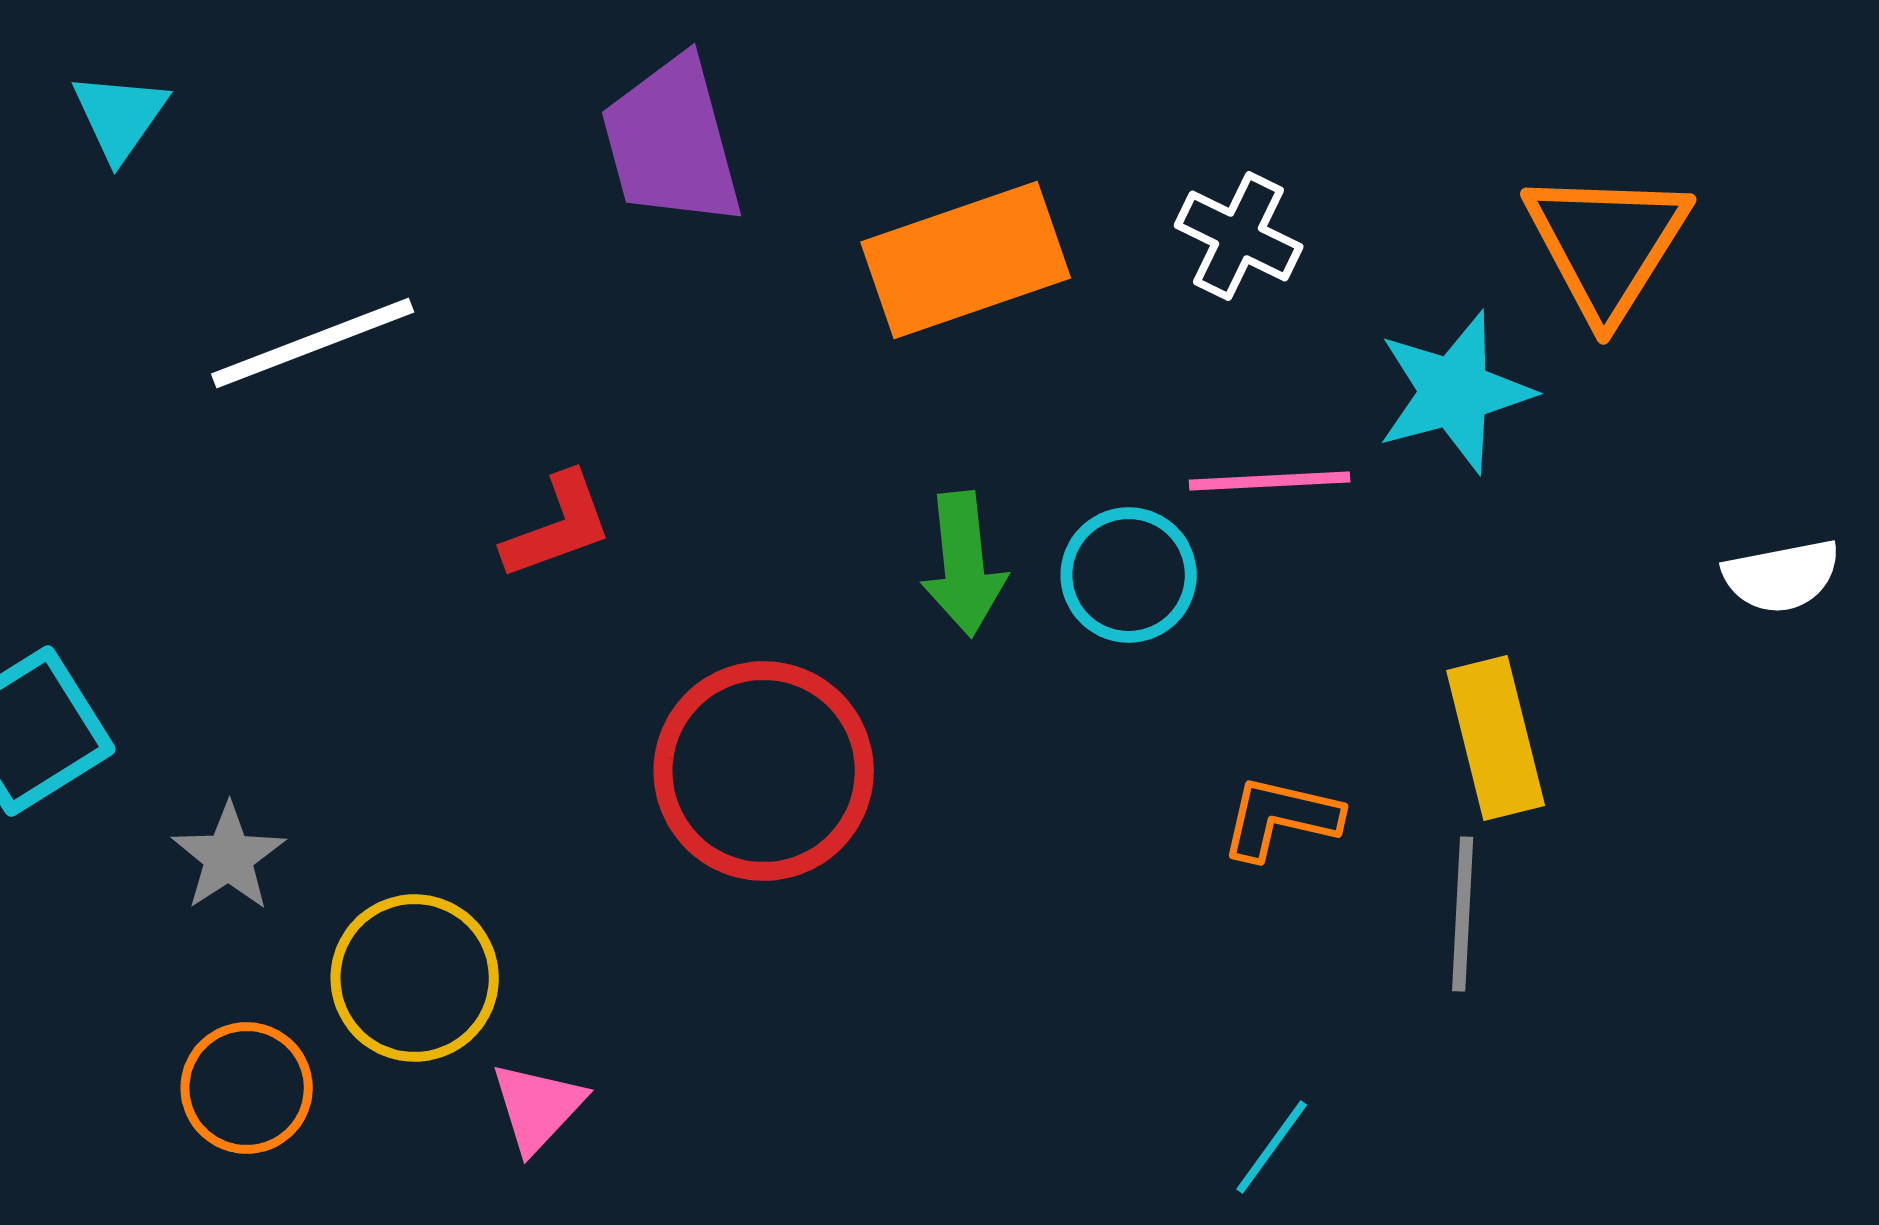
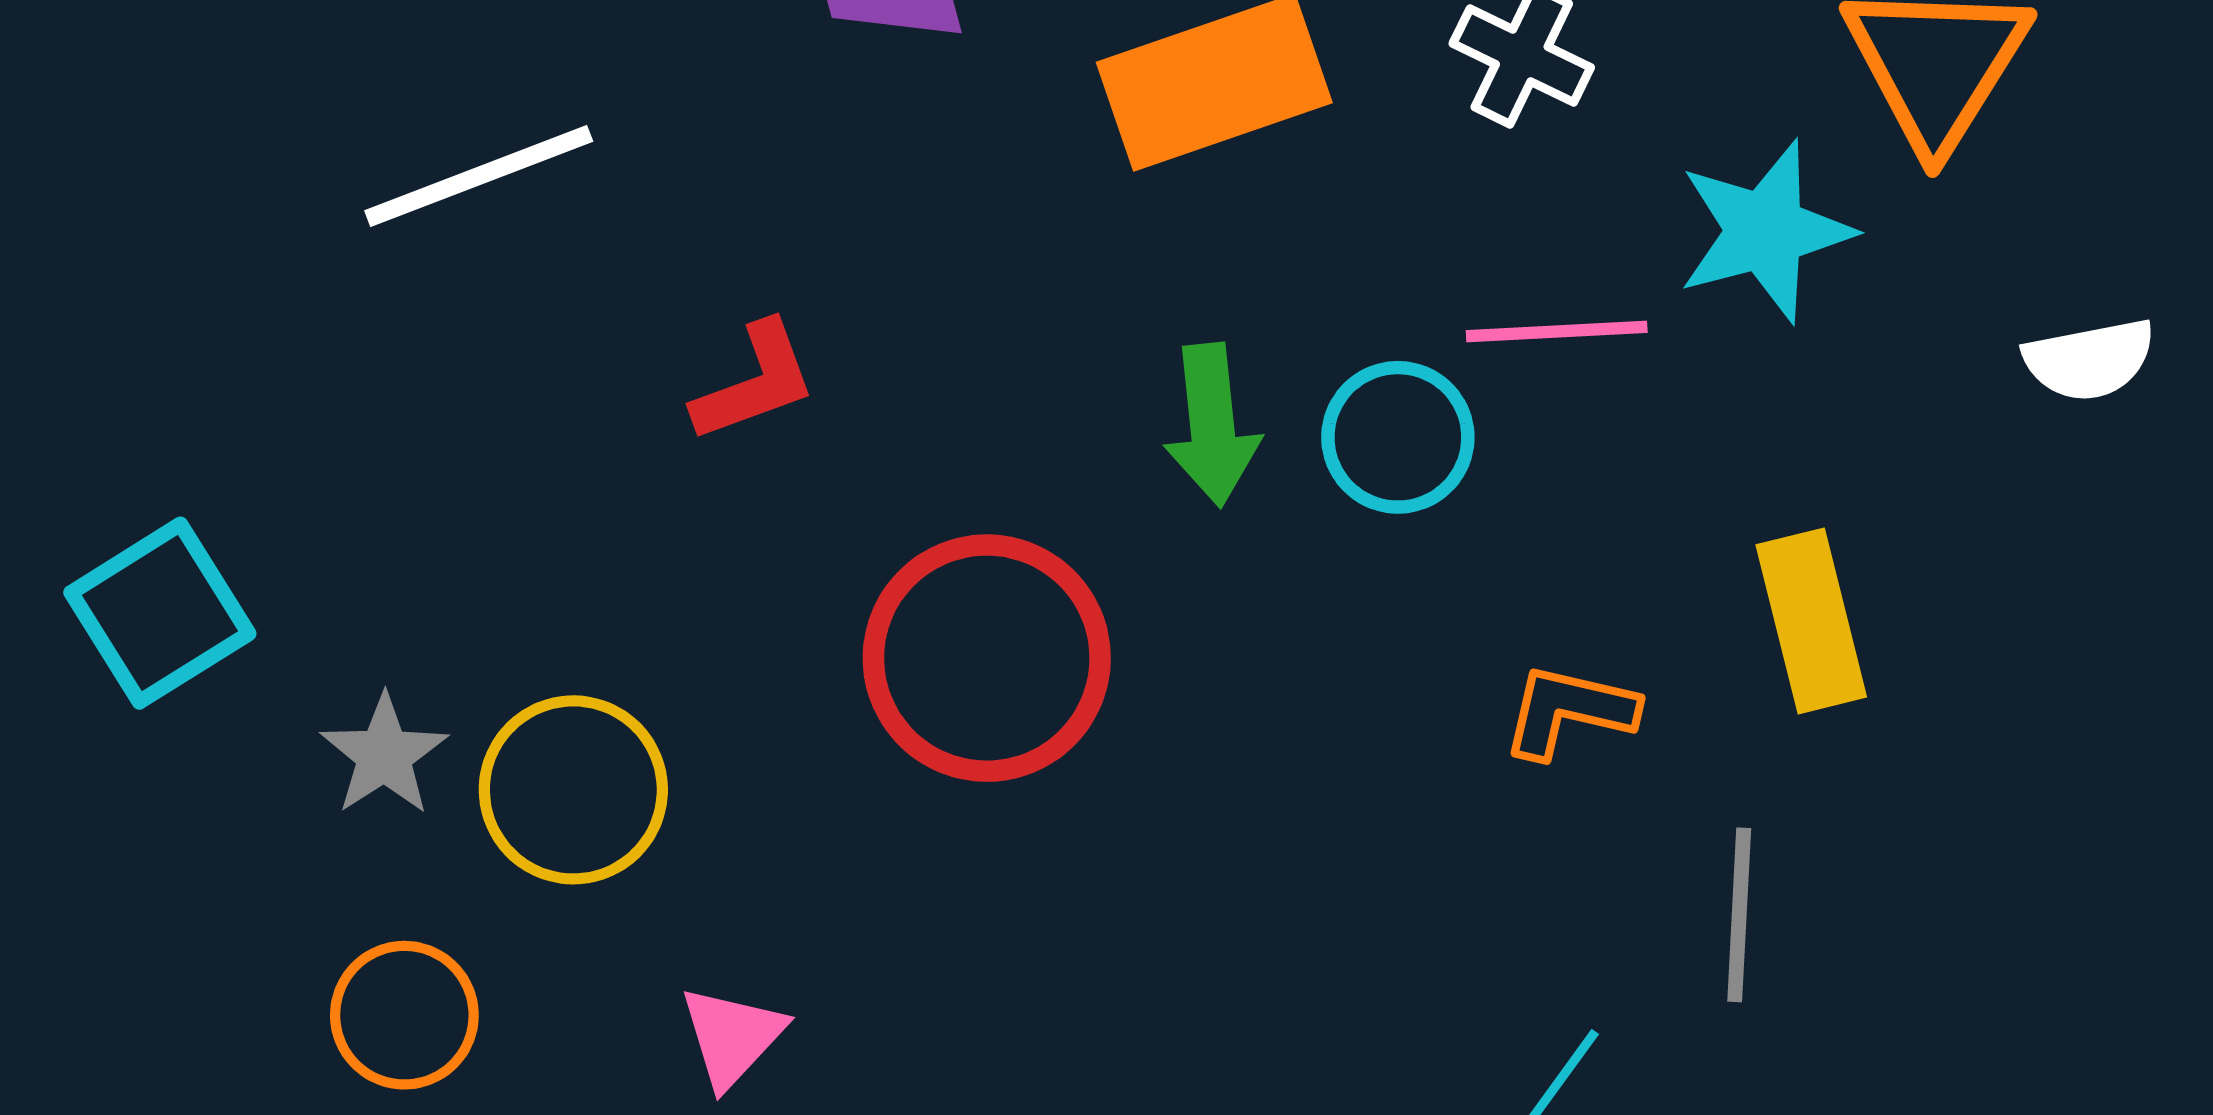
white semicircle: (1782, 576) -> (2089, 360), moved
gray line: (1463, 914) -> (1739, 915), moved
yellow circle: (415, 978) -> (573, 790), moved

